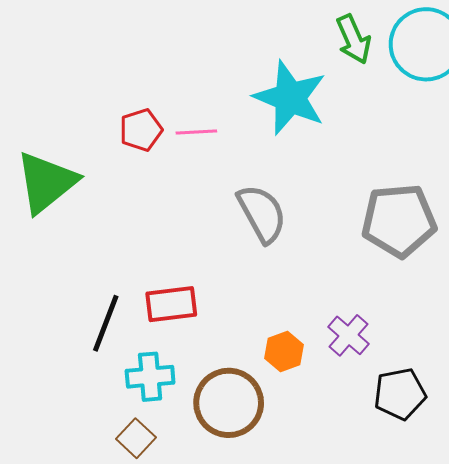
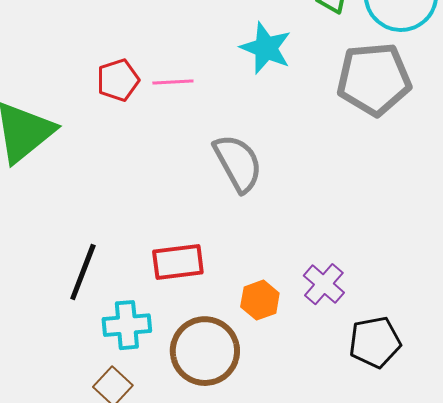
cyan star: (290, 98) -> (266, 48), size x0.7
gray pentagon: (399, 221) -> (374, 79), moved
red rectangle: (171, 304) -> (178, 262), moved

